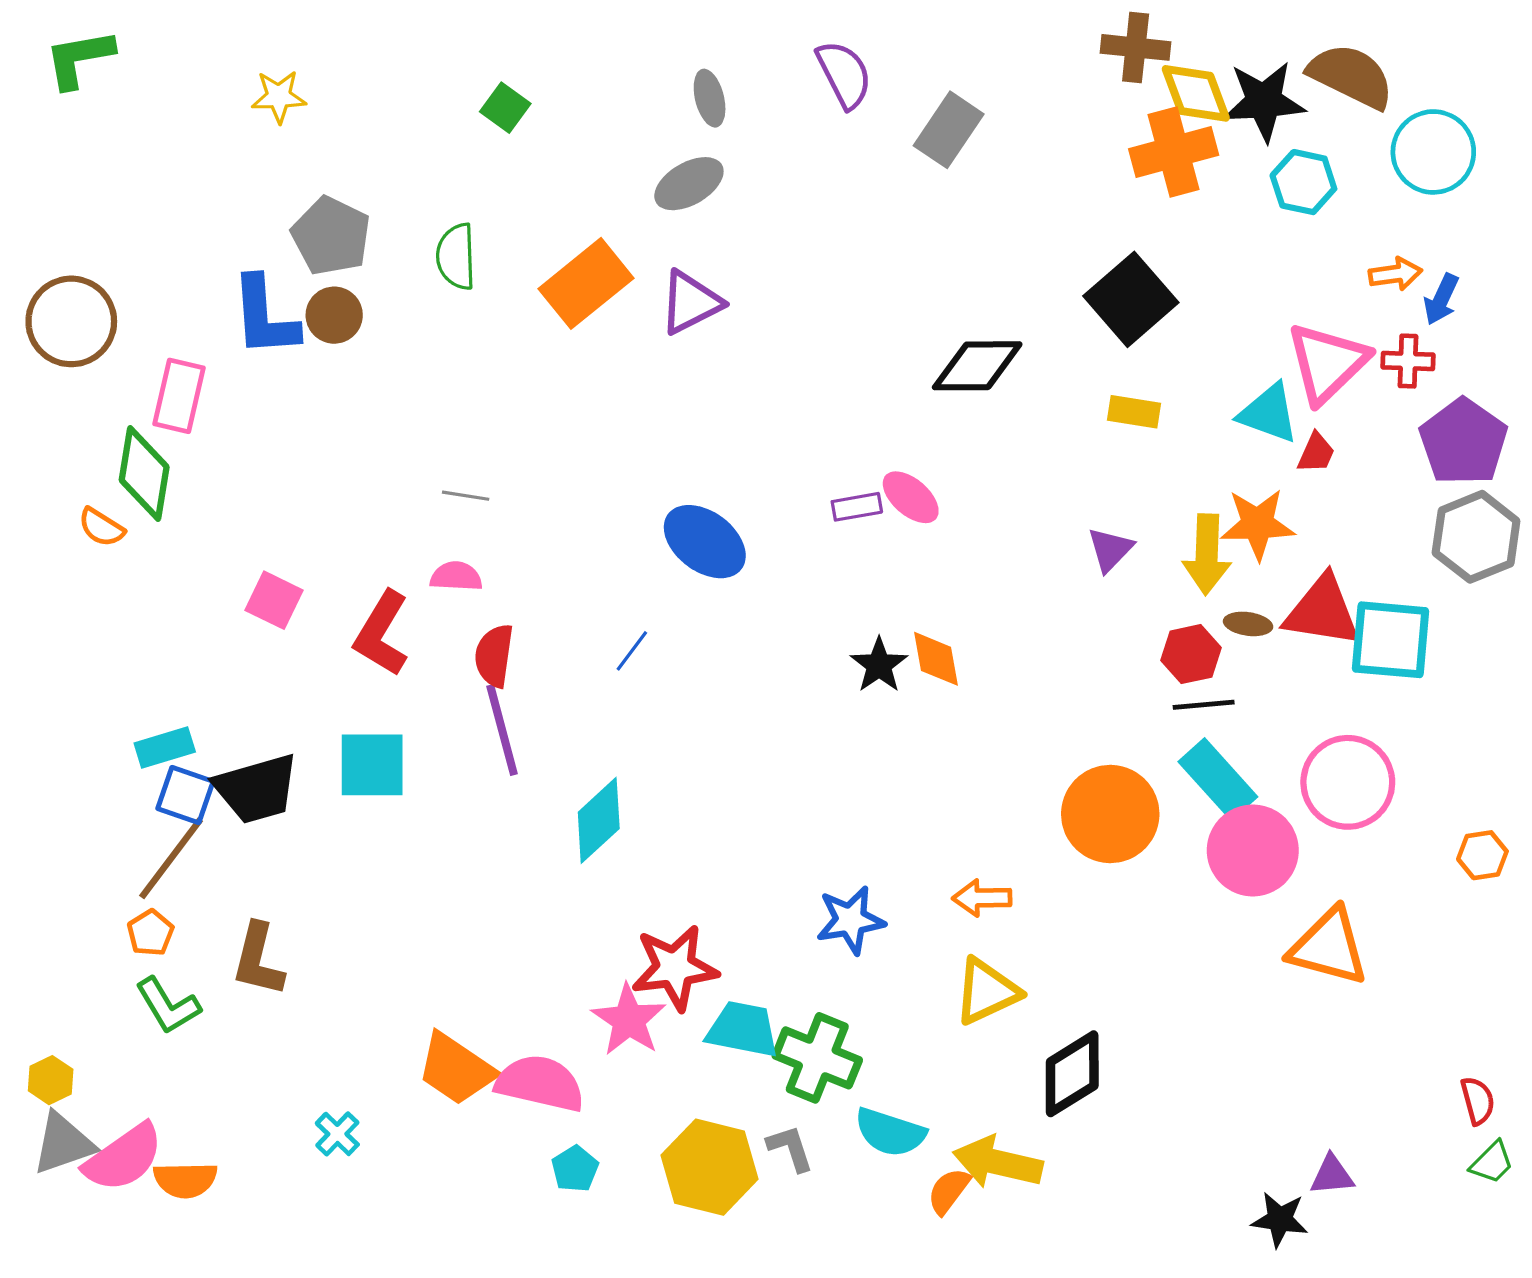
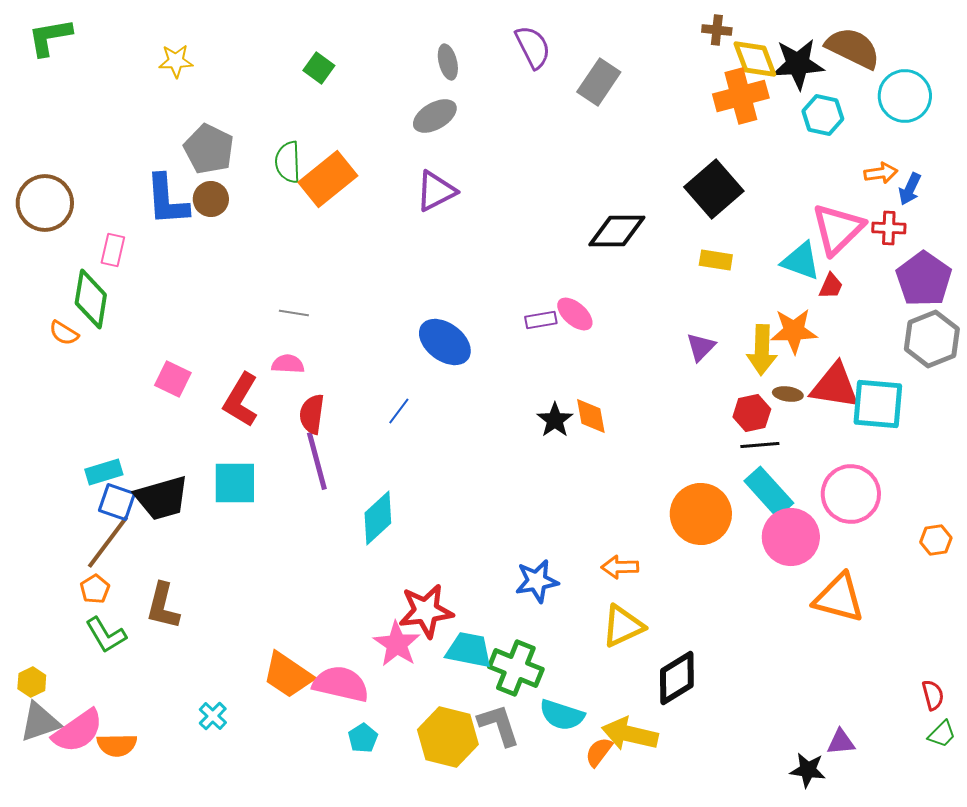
brown cross: (1136, 47) -> (717, 30), size x0.7
orange rectangle: (586, 283) -> (328, 179), moved
pink rectangle: (179, 396) -> (113, 250), size x0.7
gray L-shape: (790, 1148) -> (499, 725), size x1.4

